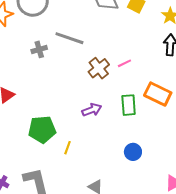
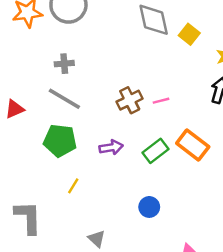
gray line: (69, 38) -> (64, 99), moved
green rectangle: (129, 105) -> (156, 151), turned 45
green pentagon: (42, 129) -> (60, 141), moved

